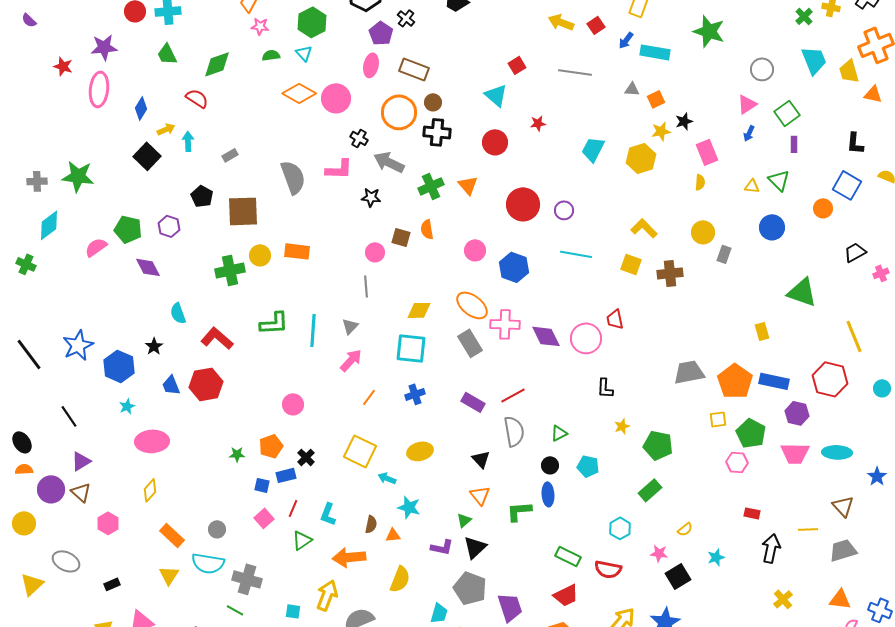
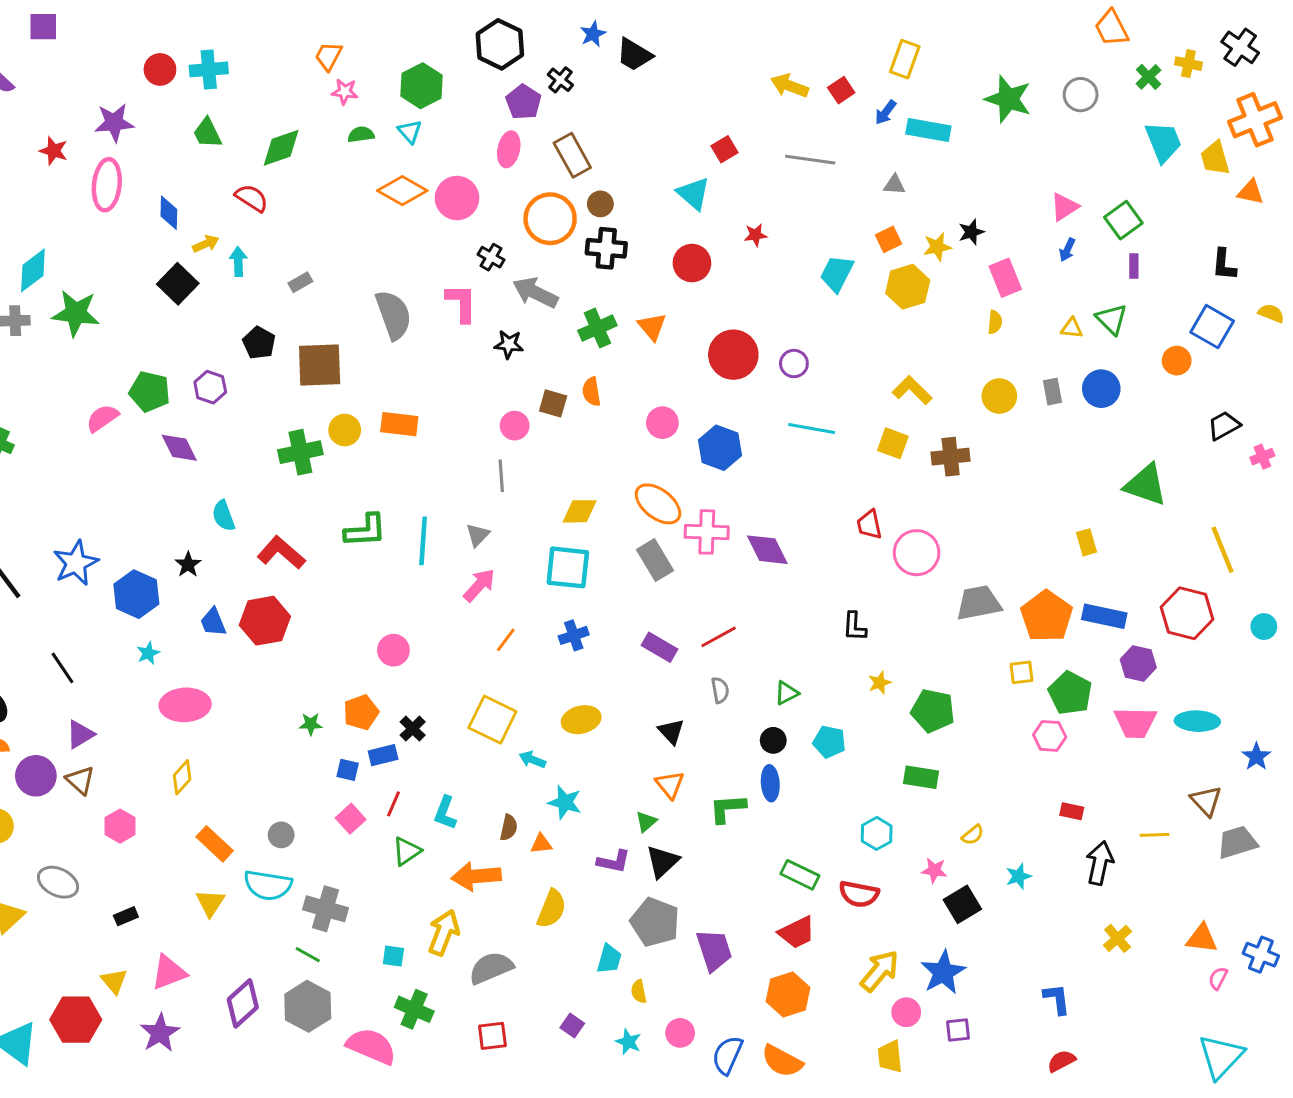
brown rectangle: (414, 69) -> (572, 155), turned 40
gray circle: (762, 69) -> (1081, 95), moved
orange square: (656, 99) -> (888, 239), moved
blue diamond: (141, 108) -> (169, 213), turned -30
pink L-shape: (339, 169) -> (461, 303), turned -92
cyan diamond: (49, 225) -> (33, 270), moved
gray rectangle: (724, 254) -> (1053, 392), moved, turned -30
pink circle: (586, 338) -> (917, 553), moved
gray semicircle: (514, 431) -> (720, 690), size x0.6
green rectangle: (650, 490) -> (921, 777), turned 50
gray trapezoid: (843, 550) -> (1237, 842), moved

